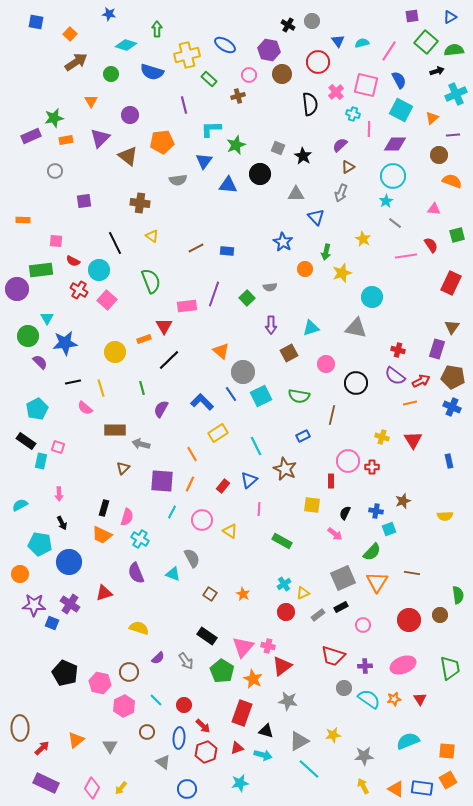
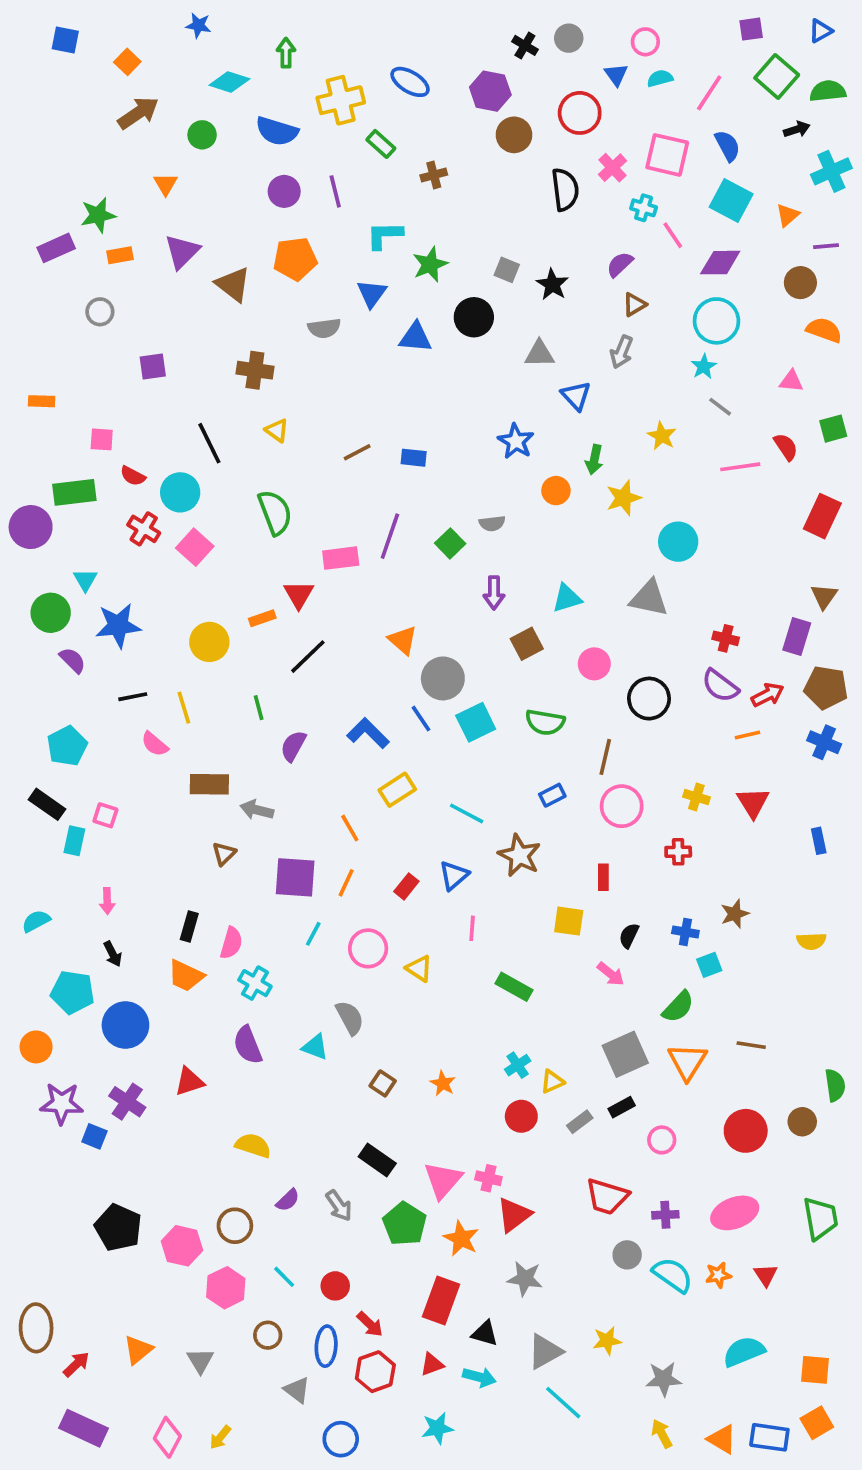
pink circle: (249, 75) -> (645, 42), moved
purple circle: (130, 115) -> (284, 191), moved
pink line: (369, 129) -> (673, 235), turned -35
cyan line: (256, 446) -> (467, 813), turned -36
pink circle: (348, 461) -> (622, 806), moved

